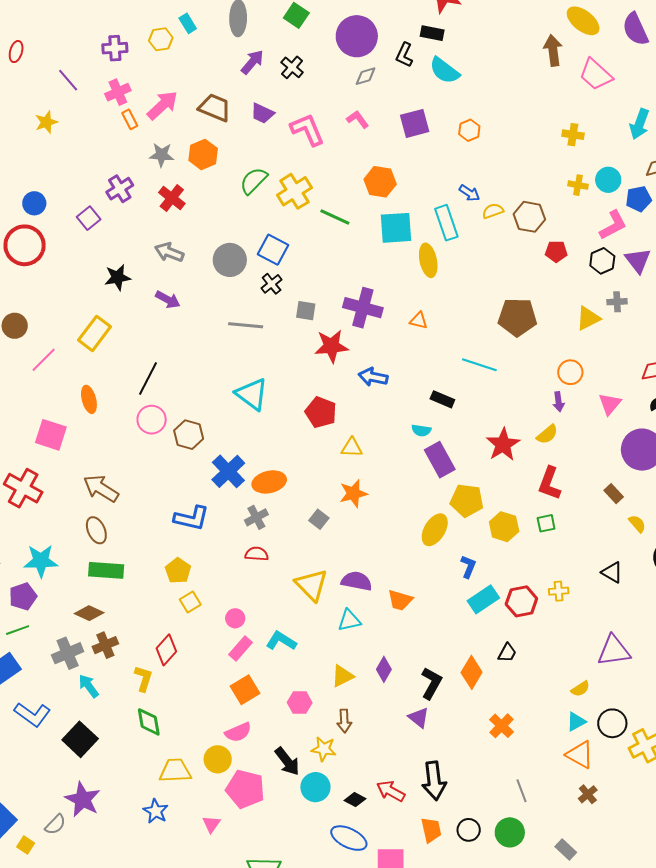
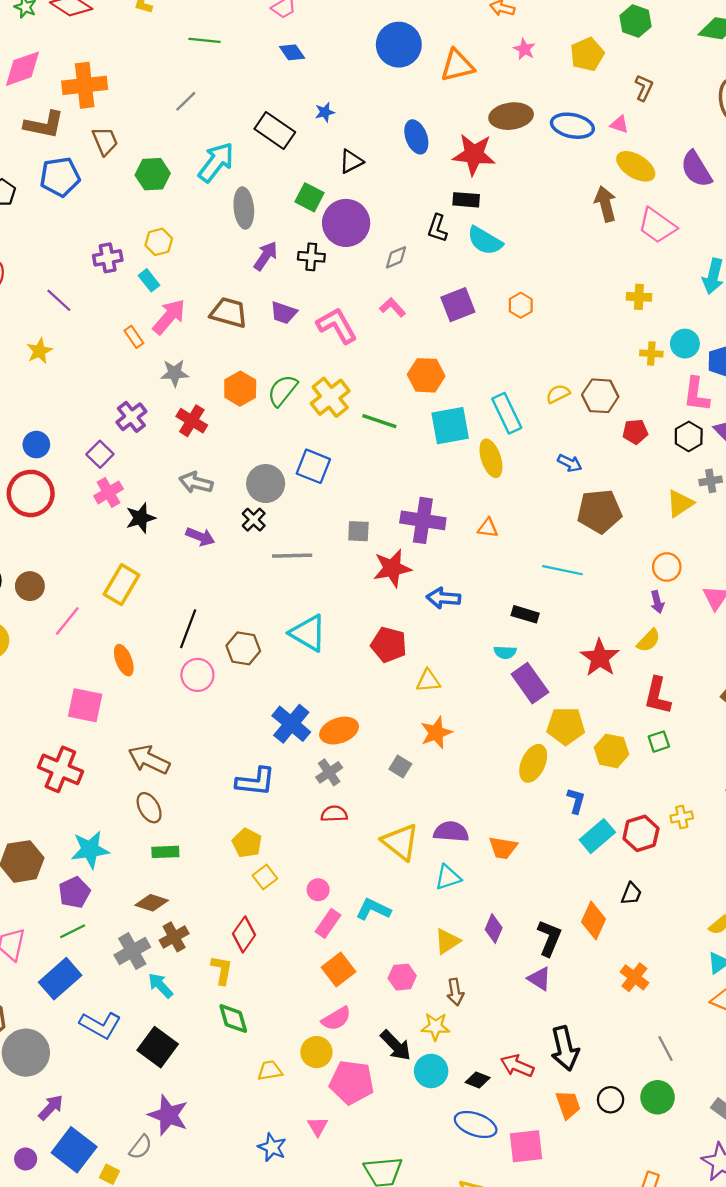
cyan rectangle: (188, 23) -> (149, 280), moved
purple circle: (357, 36) -> (346, 223), moved
black cross: (292, 67) -> (311, 257), turned -30
pink cross: (118, 92) -> (109, 492), moved
orange hexagon: (203, 154) -> (240, 389), moved
blue arrow: (469, 193) -> (570, 463), moved
pink L-shape: (613, 225) -> (696, 394), turned 132
black cross: (272, 284) -> (254, 520), moved
brown hexagon: (189, 435) -> (243, 648), moved
green rectangle: (106, 570) -> (165, 852), size x0.7
yellow trapezoid: (175, 771) -> (270, 1071), size x0.7
blue star: (156, 811) -> (272, 1147), moved

